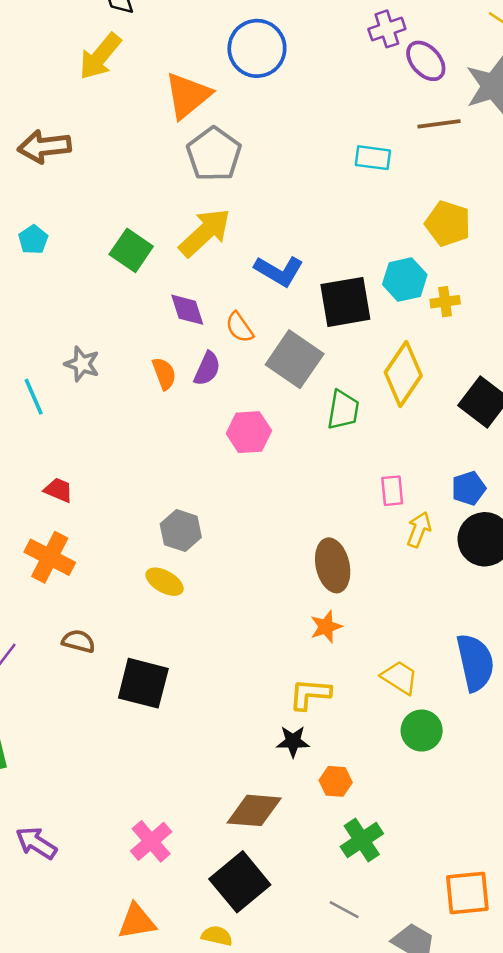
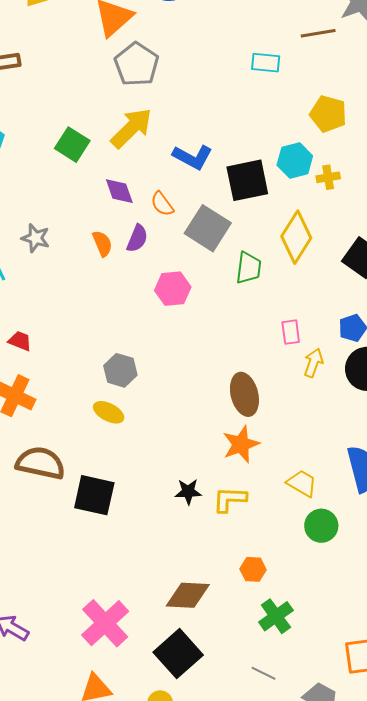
orange star: (326, 627) -> (241, 444), size x1.4
brown semicircle: (78, 641) -> (41, 463), size x1.8
black star: (293, 741) -> (188, 492), moved
pink cross: (151, 841) -> (105, 623), size x1.4

